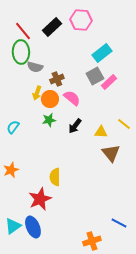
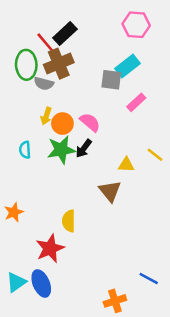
pink hexagon: (81, 20) -> (136, 25), moved
red line: (23, 31) -> (46, 44), moved
gray square: (95, 76) -> (111, 80), moved, turned 36
brown cross: (57, 79) -> (59, 64), moved, size x1.6
green star: (49, 120) -> (61, 150), size x1.6
black arrow: (75, 126) -> (84, 149), moved
cyan semicircle: (13, 127) -> (25, 150), moved, turned -40
brown triangle: (111, 153) -> (110, 191), moved

